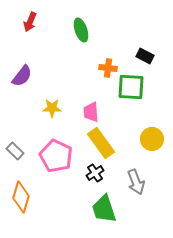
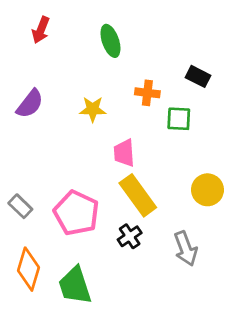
green square: (131, 87) -> (179, 119), size x0.7
yellow star: (52, 108) -> (93, 109), moved
green trapezoid: (104, 209) -> (75, 285), moved

